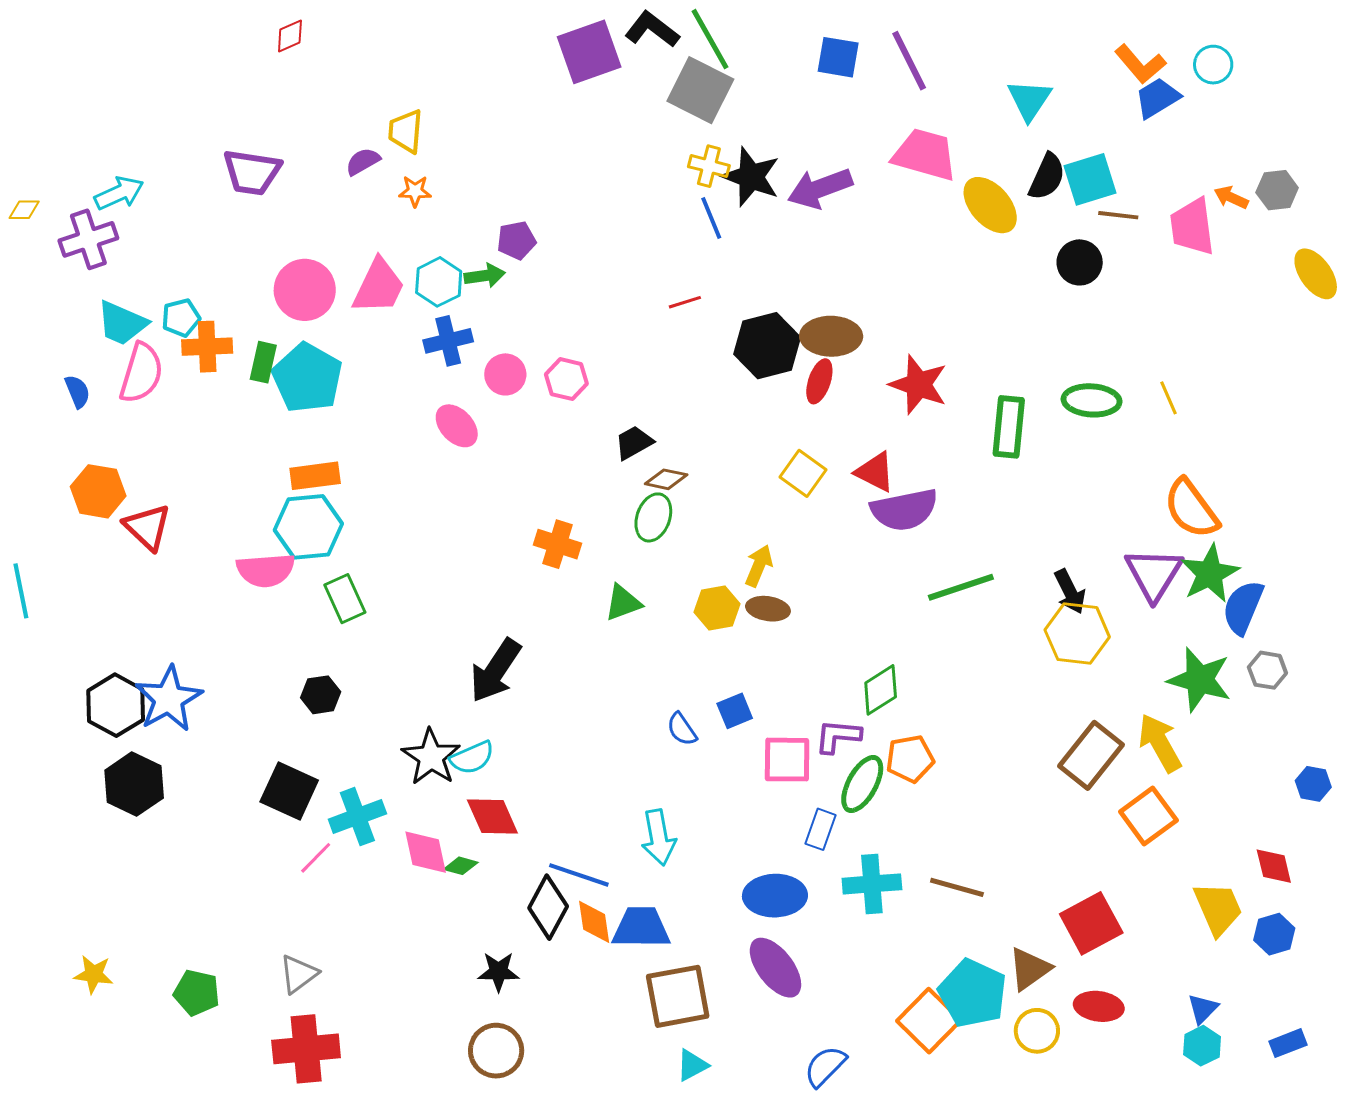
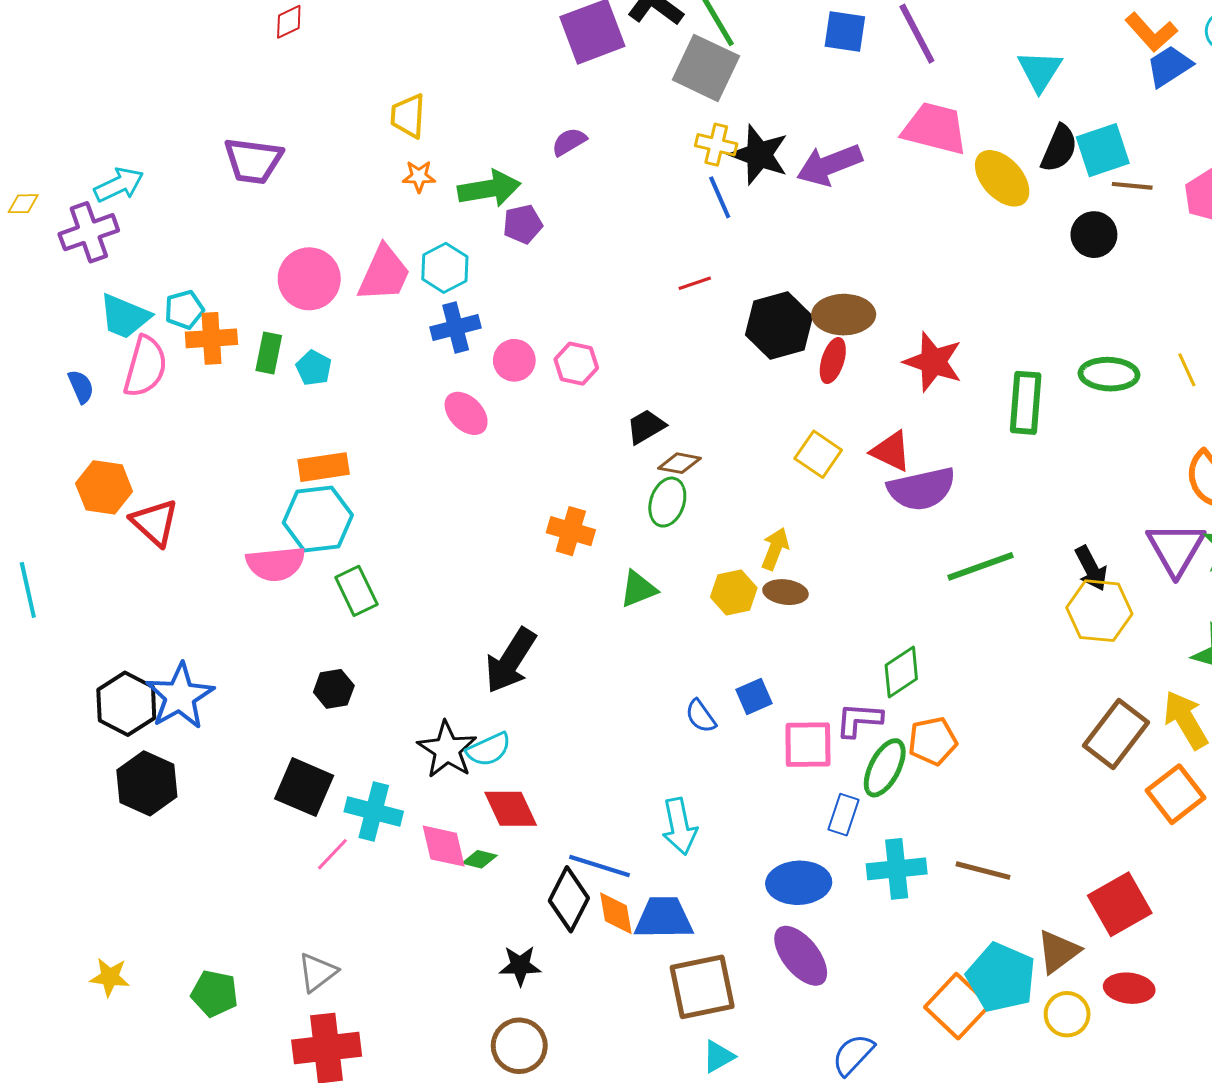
purple semicircle: (363, 161) -> (569, 142), moved
green arrow: (485, 276) -> (489, 189), moved, size x1.5
cyan pentagon: (307, 378) -> (314, 368), size x0.5
cyan cross: (357, 817) -> (374, 811), turned 36

